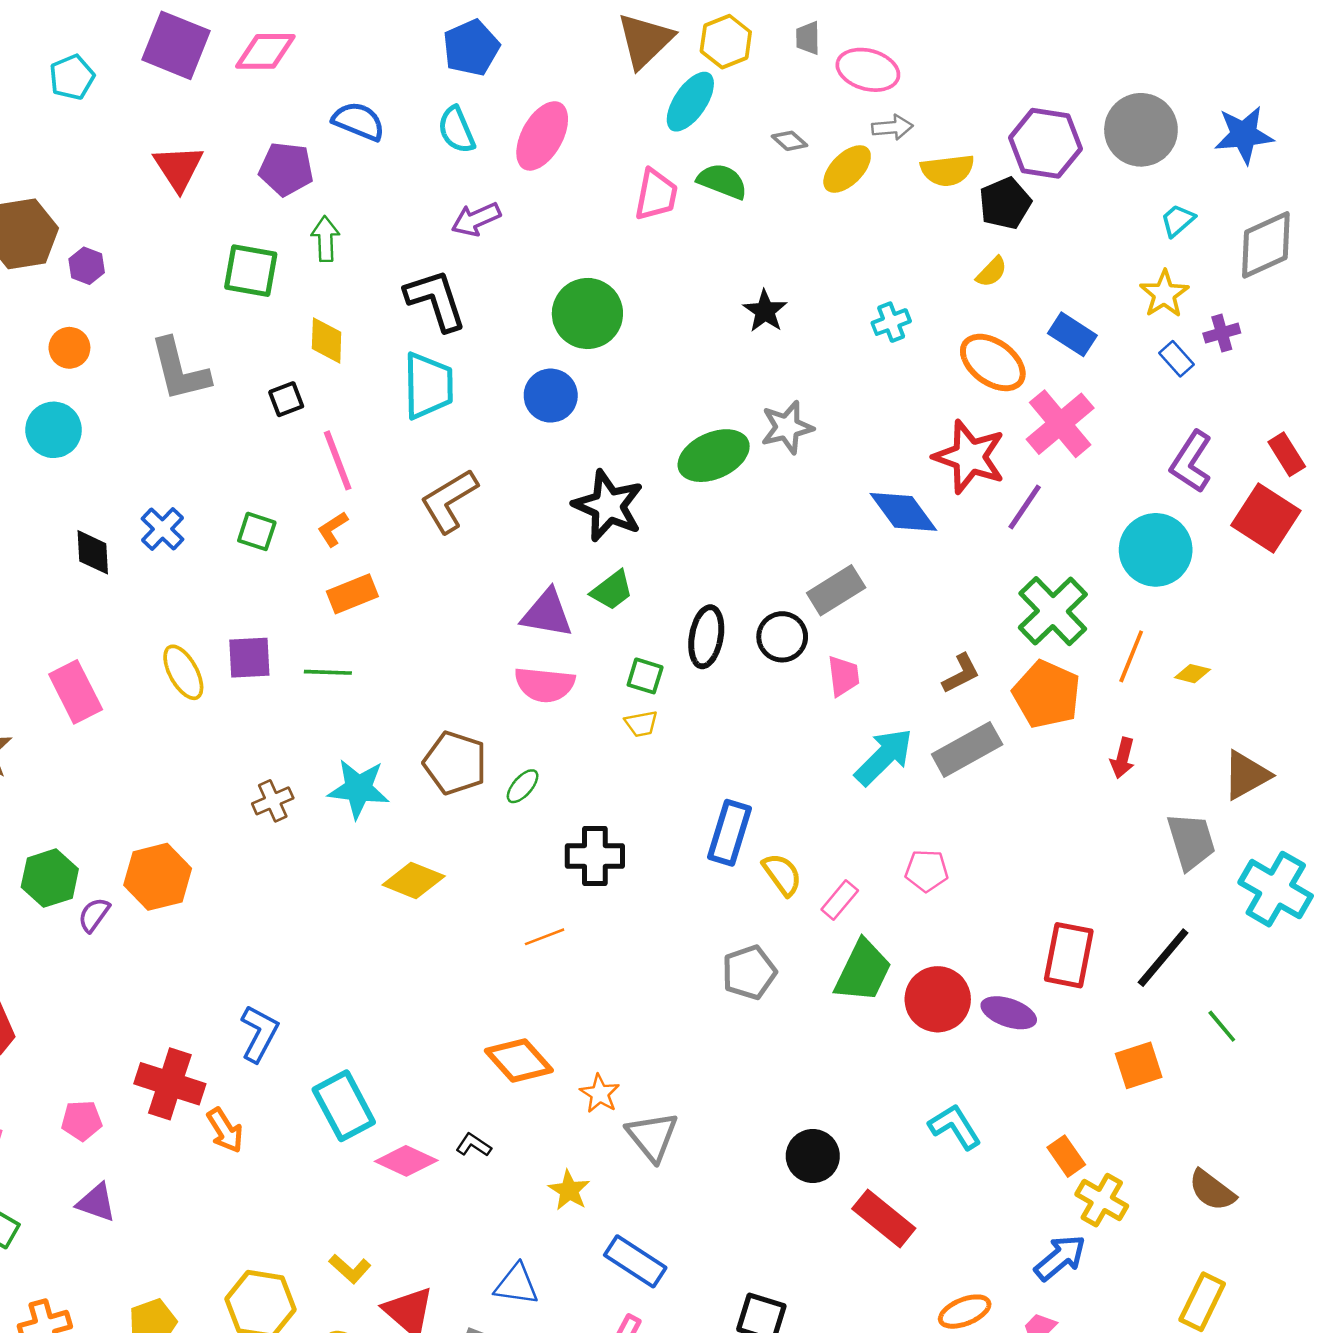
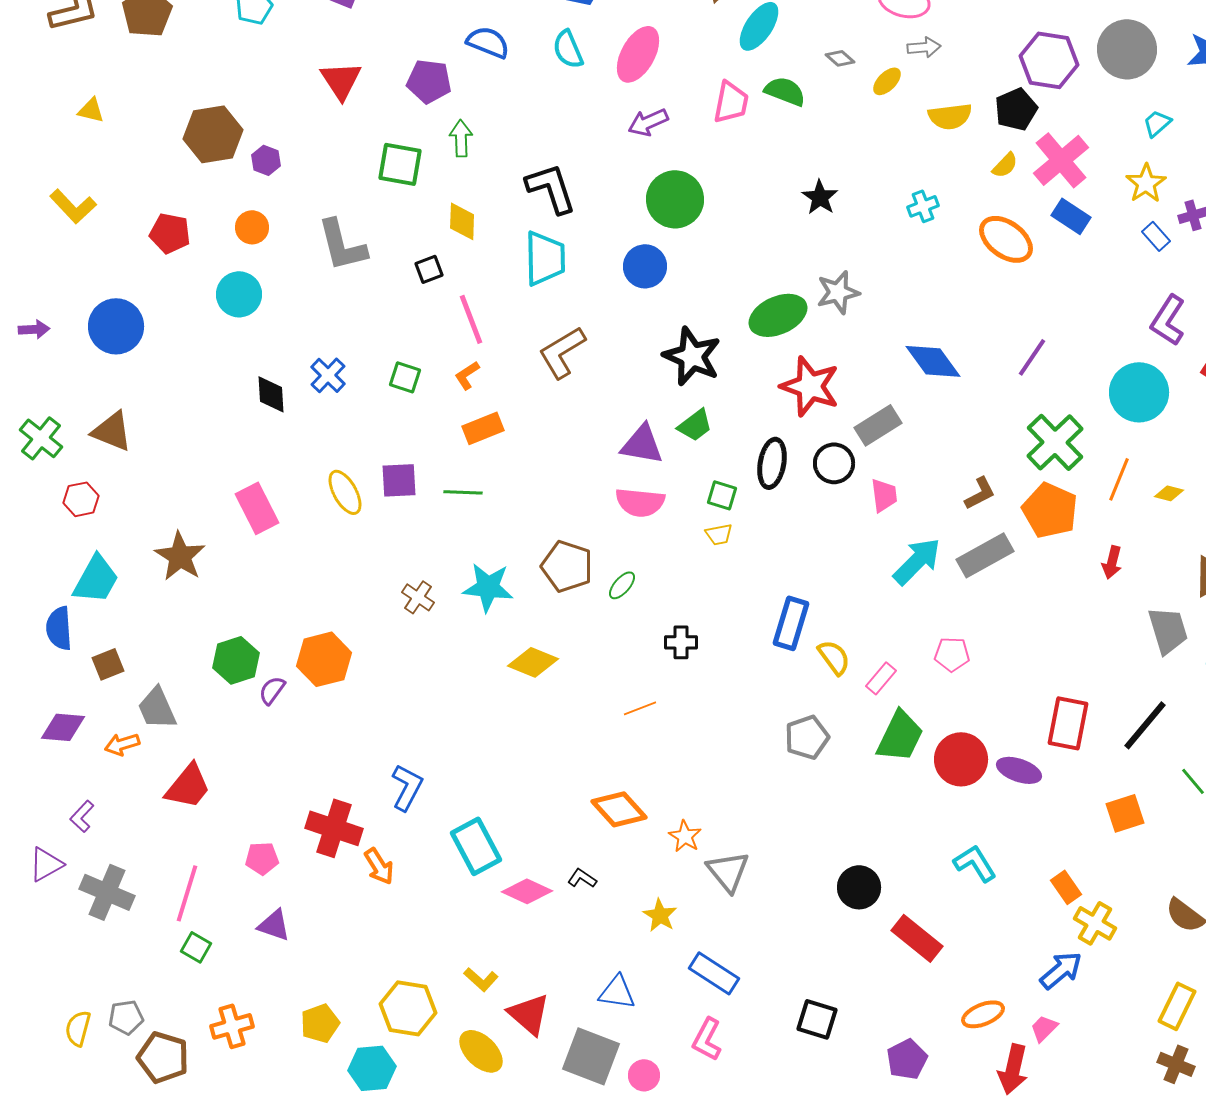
yellow ellipse: (847, 169) -> (887, 81), size x0.7
yellow semicircle: (947, 170) -> (950, 116), moved
purple arrow: (476, 219) -> (648, 122), moved
pink cross: (1060, 424) -> (1061, 160), moved
red star: (970, 457) -> (810, 386), moved
brown cross: (273, 801) -> (418, 597), turned -32
black cross: (595, 856) -> (681, 642), size x0.7

